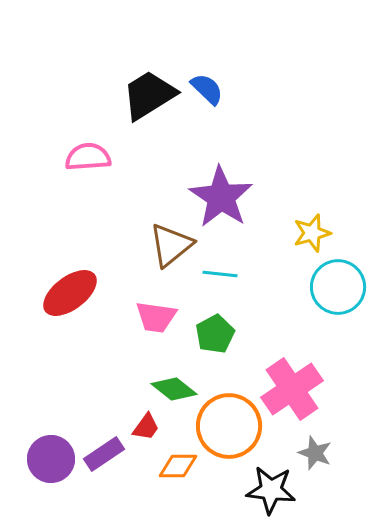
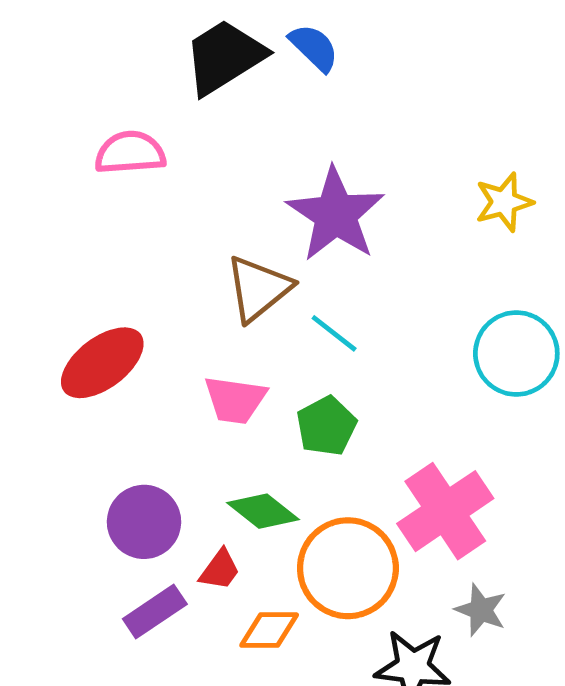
yellow star: (312, 233) -> (504, 202), moved
cyan line: (220, 274) -> (334, 333), turned 32
purple circle: (51, 459) -> (144, 522), moved

